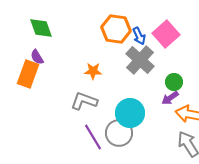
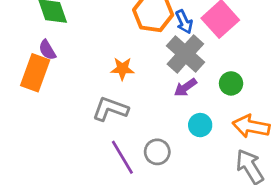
purple arrow: (170, 98) -> (185, 87), moved
cyan circle: (130, 113) -> (200, 125), moved, size x0.6
gray circle: (119, 133) -> (157, 152), size x0.7

